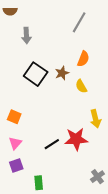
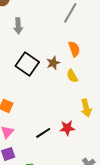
orange semicircle: (83, 59) -> (74, 49), turned -42
red star: (76, 139) -> (67, 128), size x0.7

